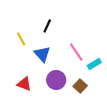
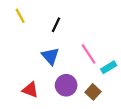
yellow line: (21, 39) -> (20, 16), moved

